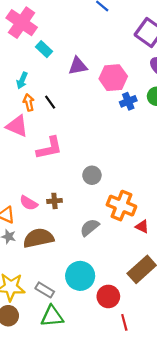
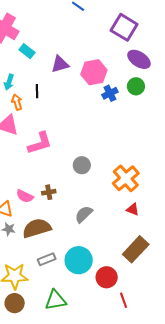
black line: (50, 102) -> (37, 91), moved, turned 40
orange cross: (121, 206) -> (126, 178), moved, turned 32
gray rectangle: (45, 290) -> (47, 259), moved, turned -48

